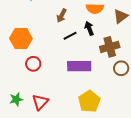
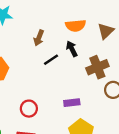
red circle: (33, 64) -> (29, 109), moved
purple rectangle: (79, 66) -> (72, 103), moved, size x0.6

